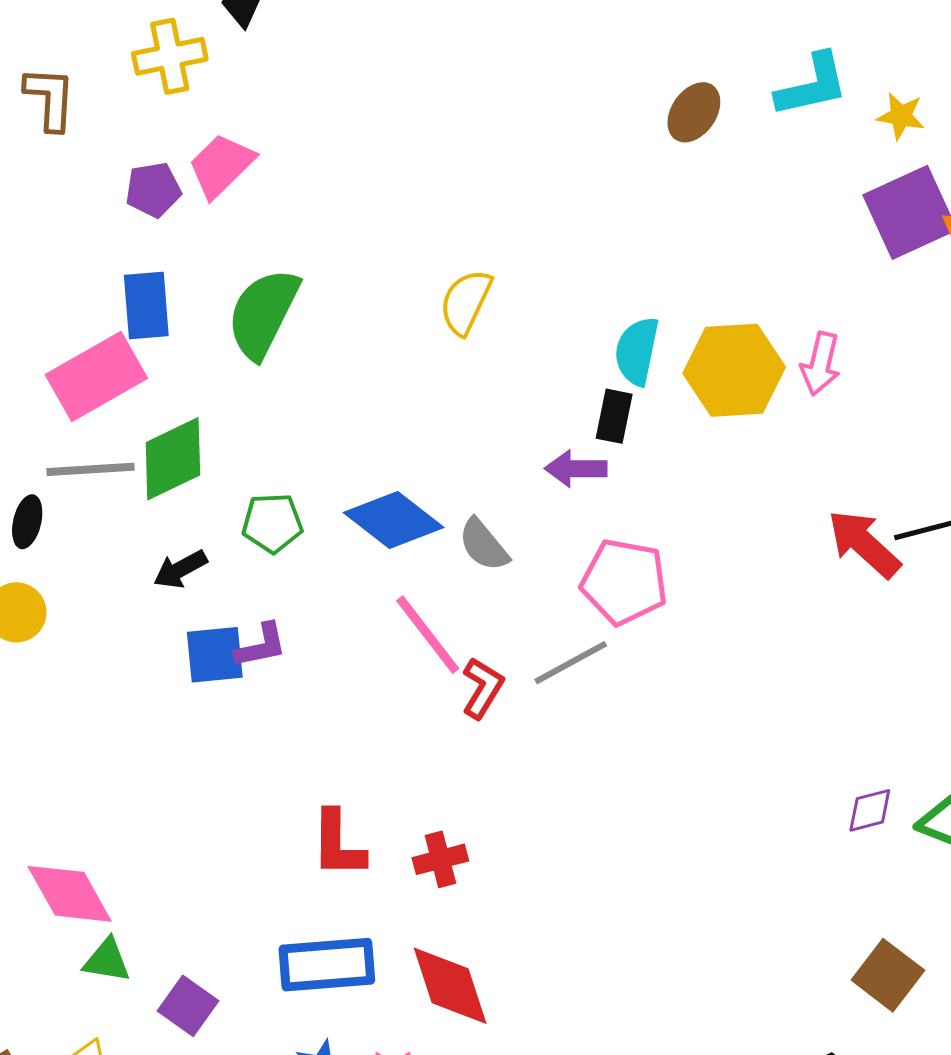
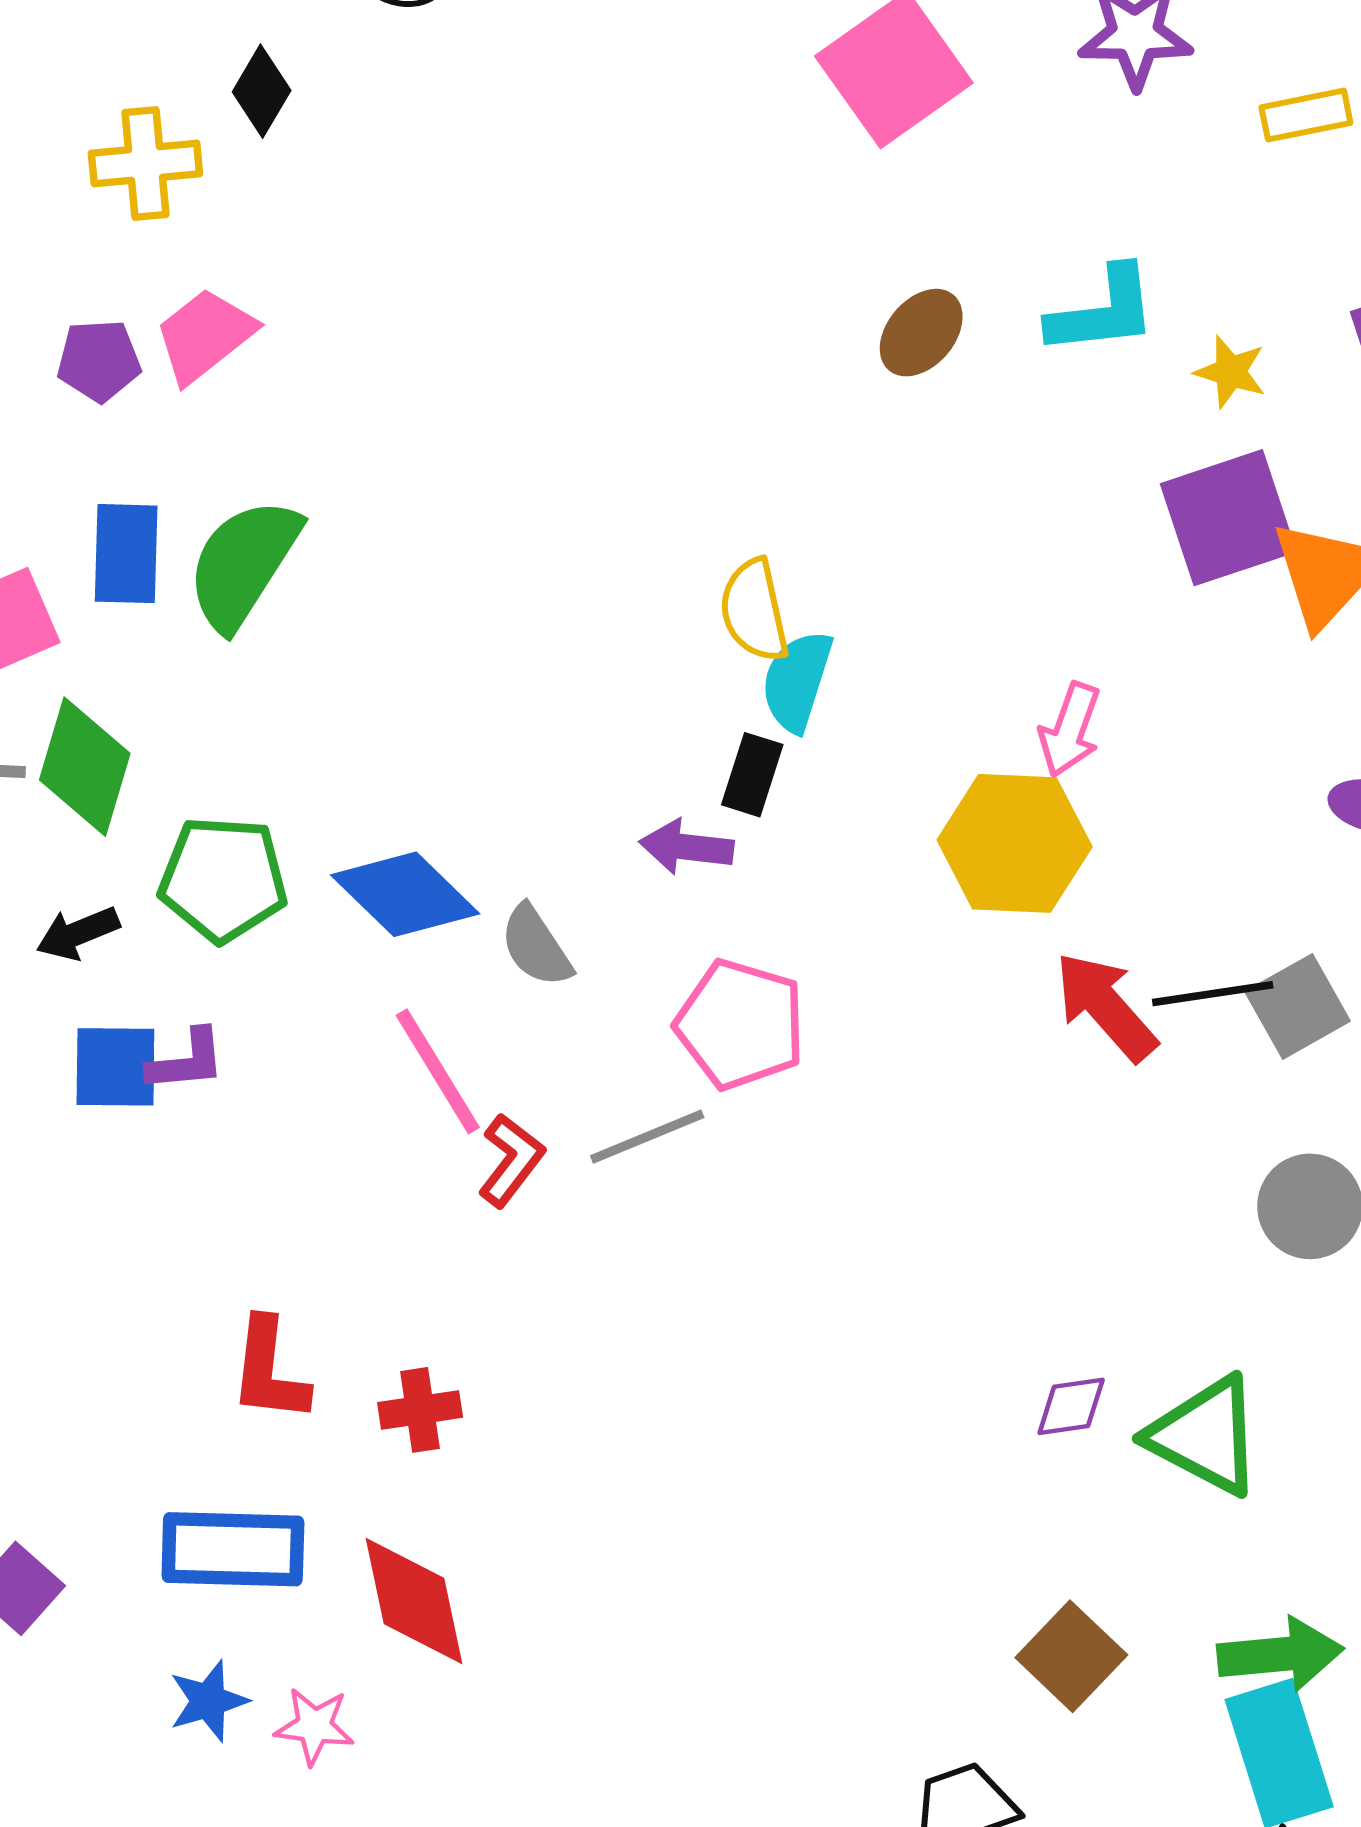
yellow semicircle: (466, 302) -> (754, 610), moved, turned -44
blue rectangle: (146, 306) -> (126, 554), moved
yellow hexagon: (734, 370) -> (1015, 843), moved
green diamond: (173, 459) -> (85, 767), turned -54
green pentagon: (272, 523) -> (223, 879), size x1.4

